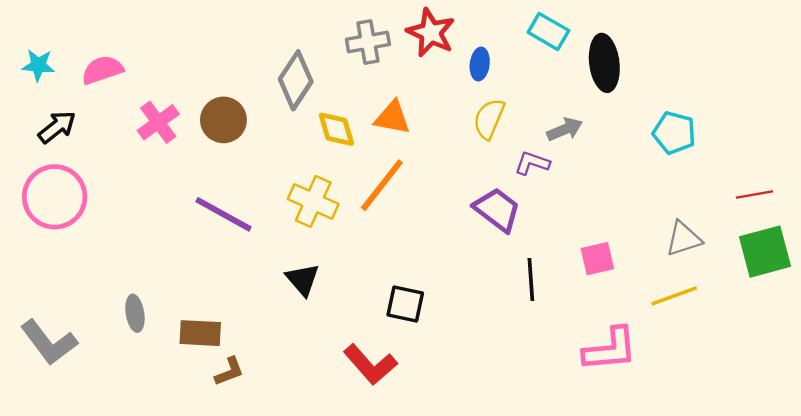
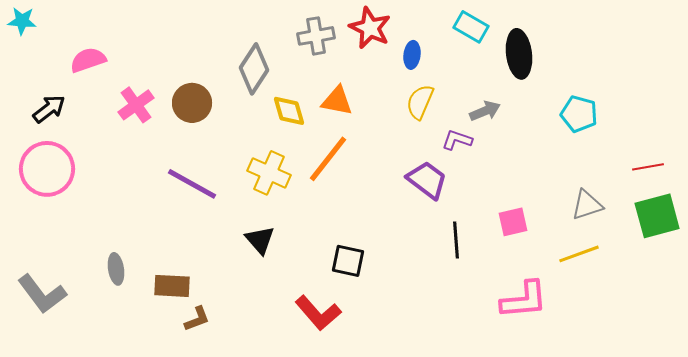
cyan star: (38, 65) -> (22, 21), moved

